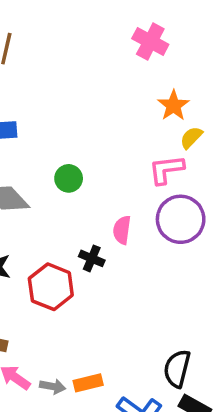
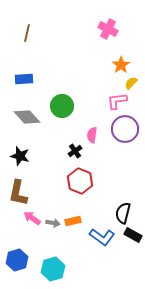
green circle: (69, 178) -> (62, 106), size x1.5
black cross: (92, 258) -> (75, 151), turned 32
red hexagon: (51, 287) -> (80, 181), moved

